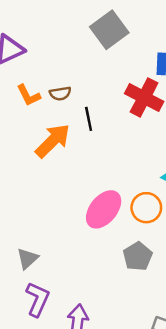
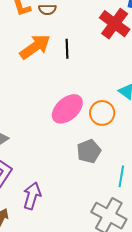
black line: (89, 119) -> (67, 49), moved

